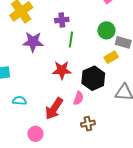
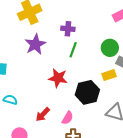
purple star: (33, 42) -> (35, 44), turned 30
pink semicircle: (78, 98) -> (68, 118), moved
red arrow: (54, 109) -> (43, 114), size x0.7

